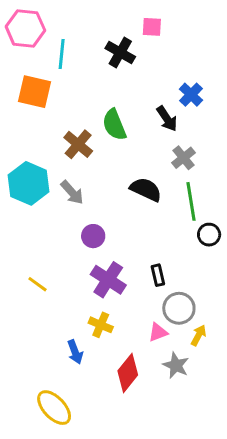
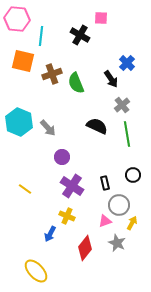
brown cross: (78, 144) -> (52, 74), moved, turned 30
black circle: (209, 235) -> (133, 175), moved
blue arrow: (75, 352) -> (50, 234), turned 49

